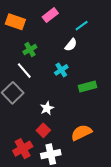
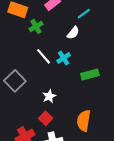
green cross: (30, 49) -> (36, 26), moved
white line: (24, 71) -> (44, 56), moved
orange semicircle: (81, 133) -> (84, 121), turned -55

